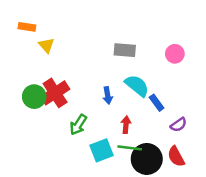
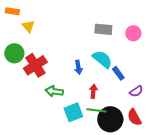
gray rectangle: (125, 50) -> (103, 29), moved
green circle: (34, 97) -> (14, 53), moved
green arrow: (78, 125) -> (54, 91), turned 66

